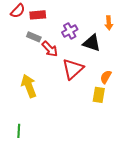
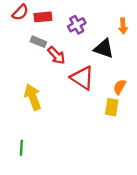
purple cross: (70, 31) -> (77, 25), moved
red triangle: (73, 69) -> (82, 78), turned -45

